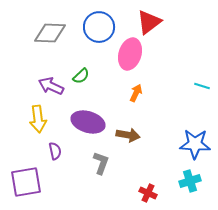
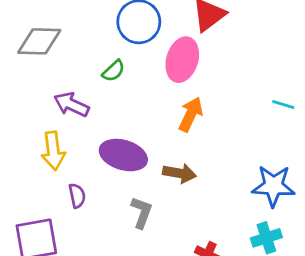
gray diamond: (50, 33) -> (39, 41), moved
green semicircle: (81, 76) -> (114, 71), moved
orange arrow: (136, 93) -> (191, 114), size x1.4

